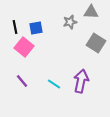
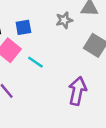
cyan line: (54, 84) -> (35, 62), moved

